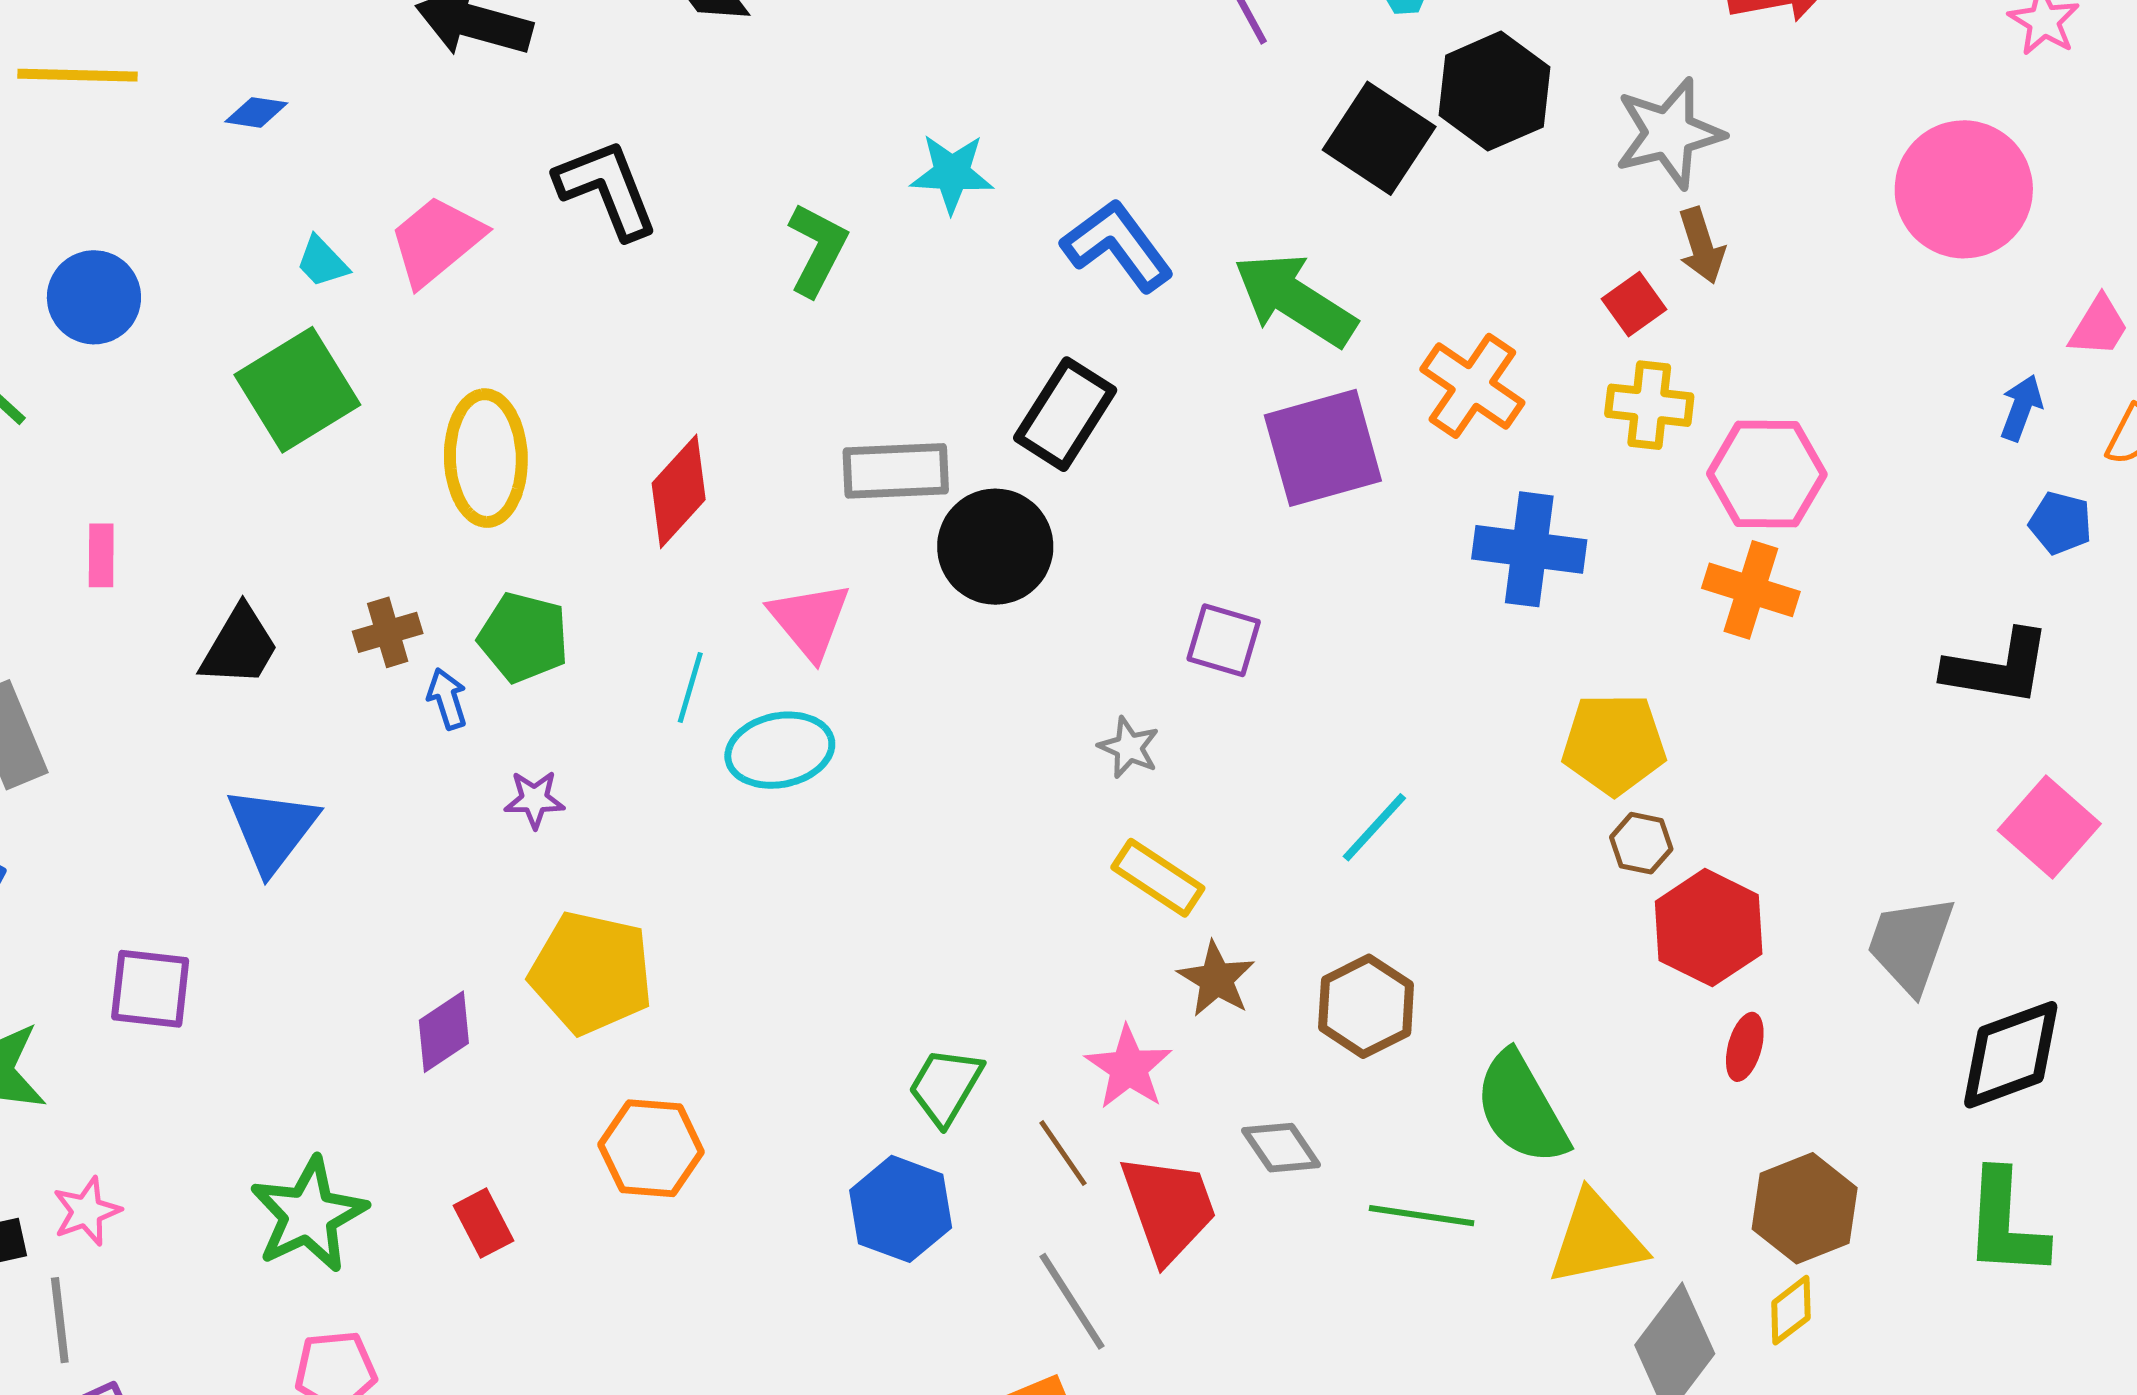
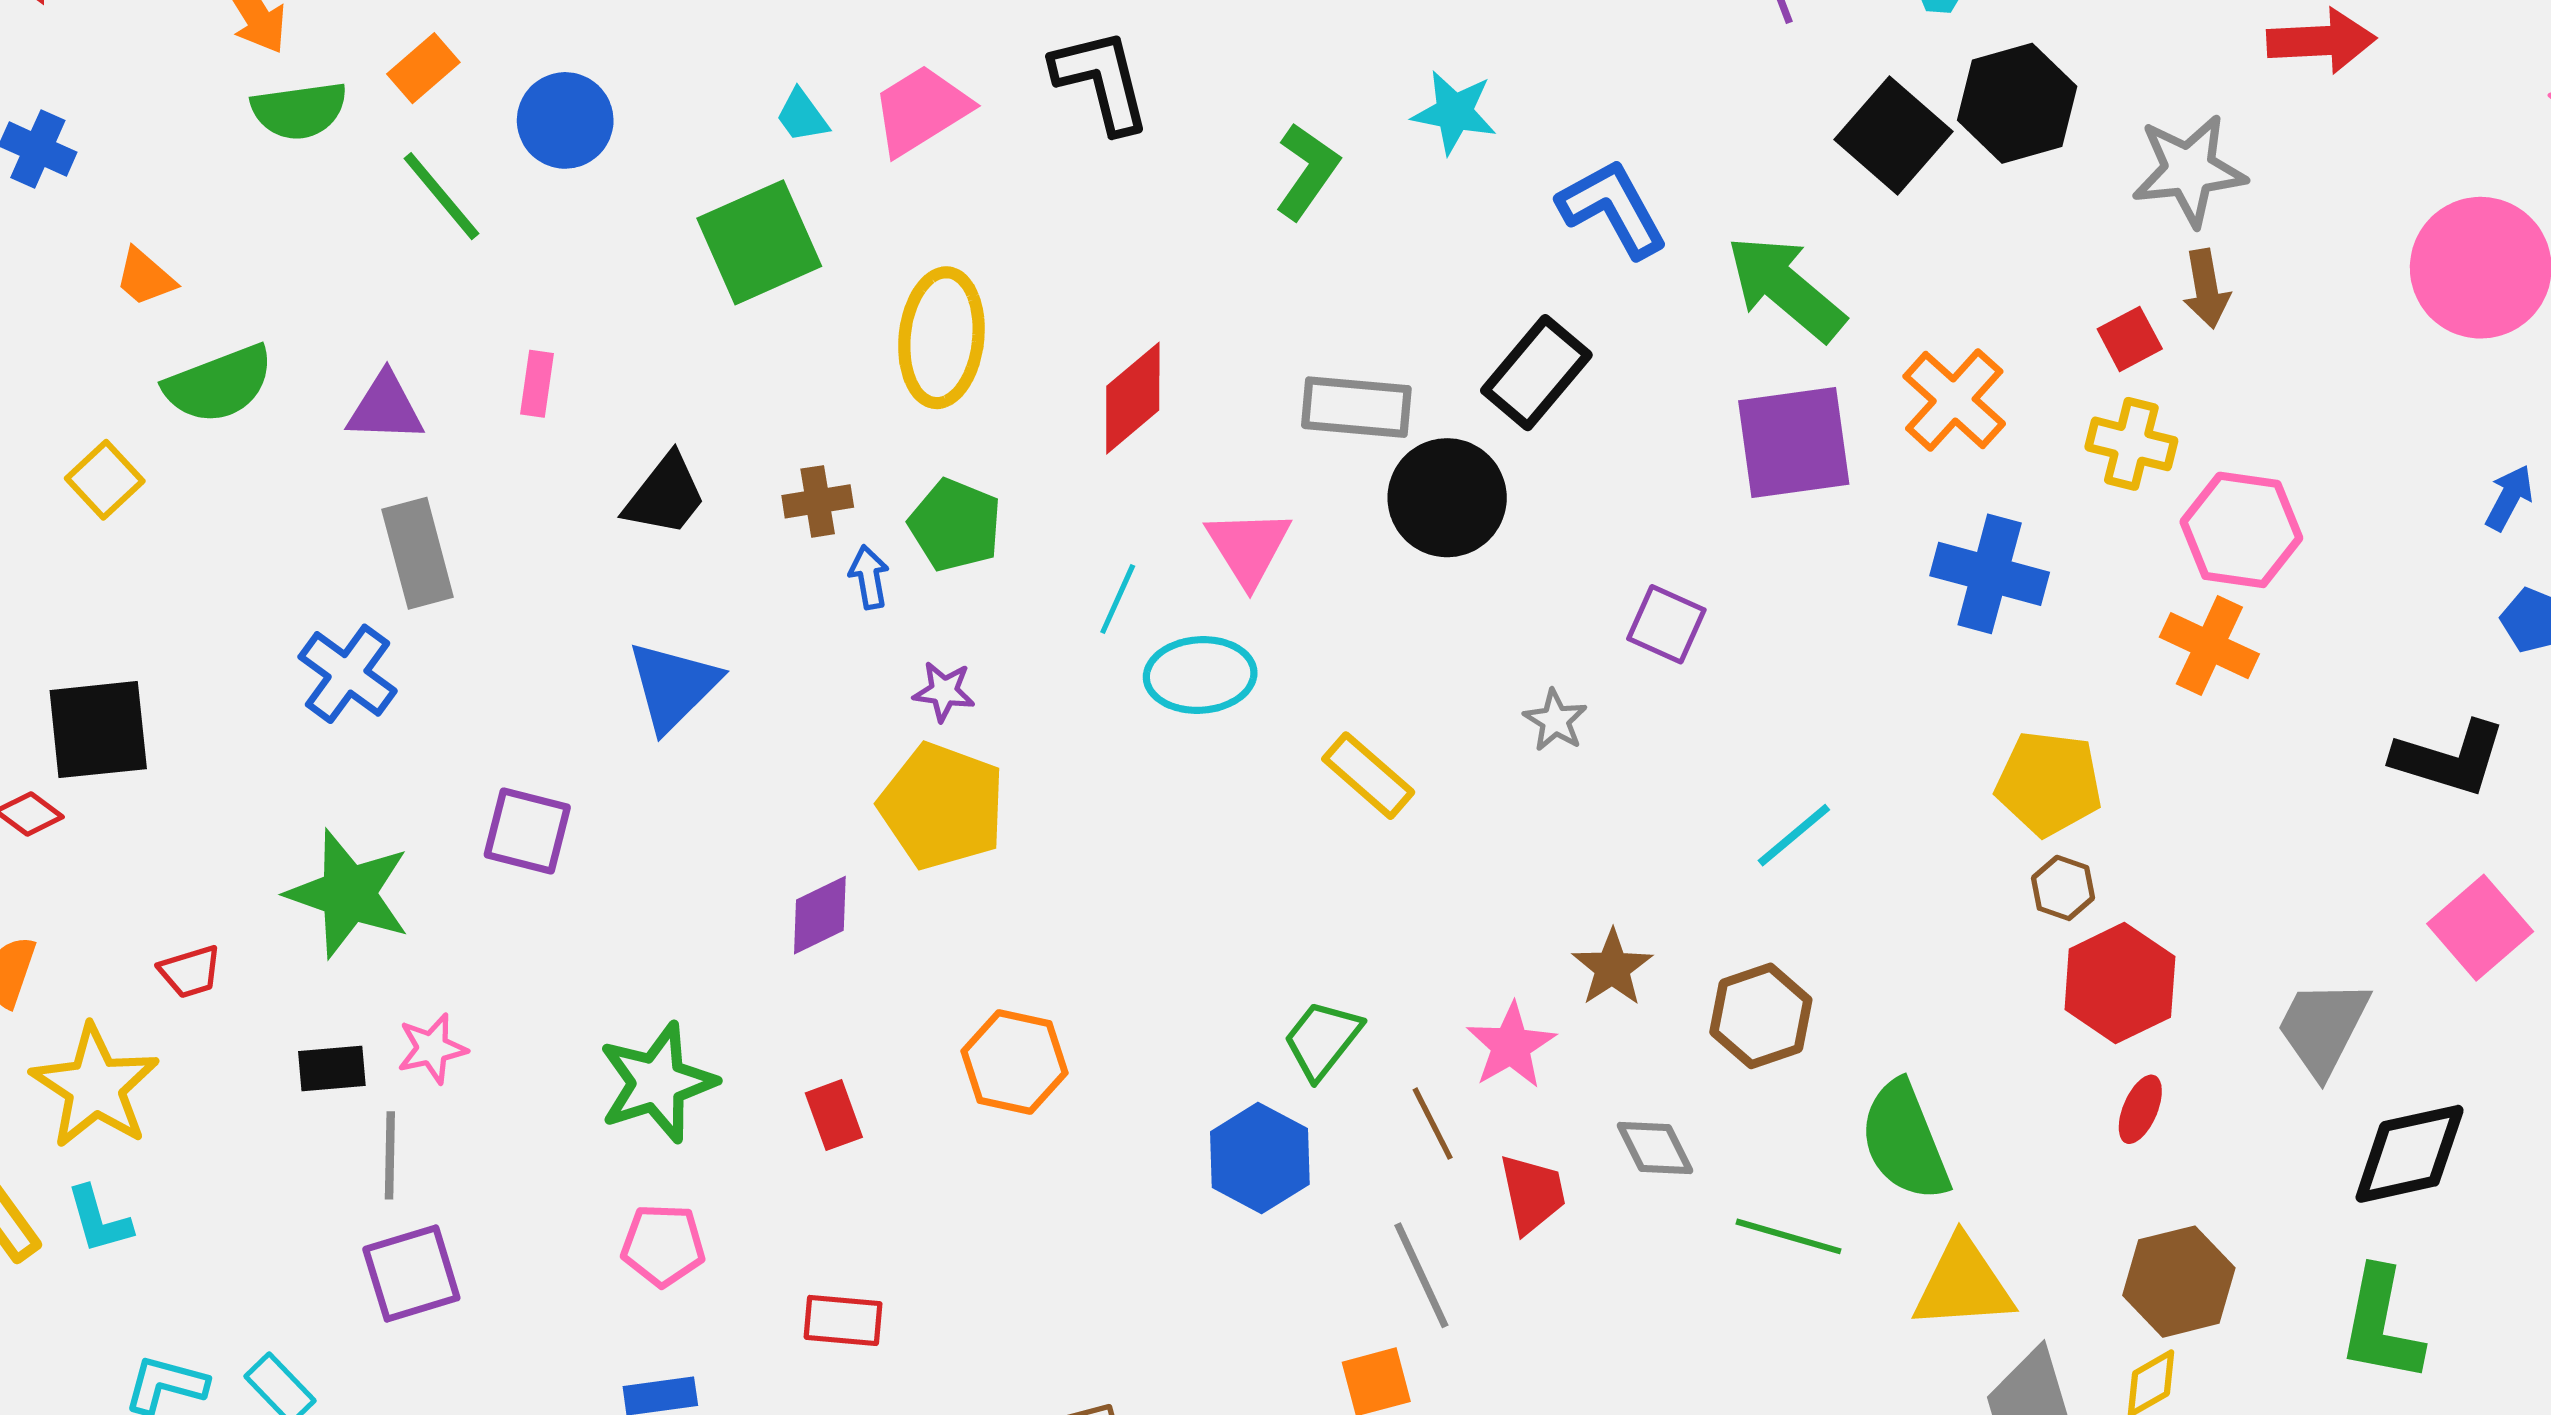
yellow rectangle: (1158, 878) -> (1368, 776), moved
yellow pentagon: (591, 973) -> (942, 806), moved
red trapezoid: (1169, 1208) -> (1532, 1194), size x0.7

